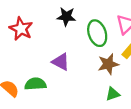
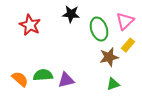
purple triangle: (61, 62) -> (66, 80), moved, turned -42

